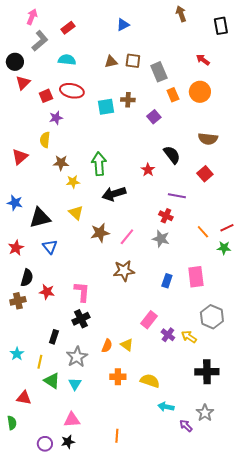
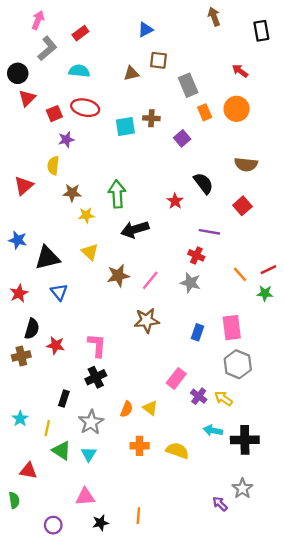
brown square: (133, 61) -> (158, 60), moved
gray hexagon: (212, 317) -> (238, 364), moved
cyan arrow: (166, 407) -> (213, 430), moved
black star: (68, 442) -> (101, 523), moved

